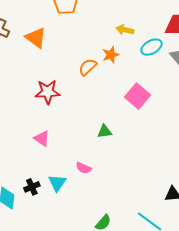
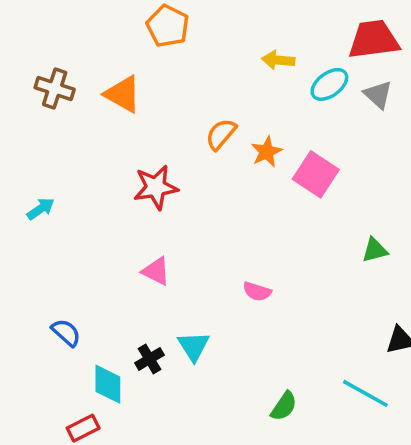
orange star: (111, 55) -> (266, 152), moved
green triangle: (105, 132) -> (375, 250), moved
pink semicircle: (84, 168) -> (257, 291), moved

